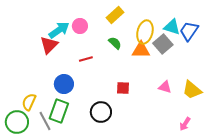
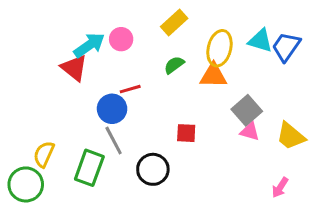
green semicircle: (115, 43) -> (174, 65), turned -80
gray square: (163, 44) -> (247, 110), moved
red triangle: (49, 45) -> (74, 68), turned -36
blue circle: (64, 84) -> (112, 109), moved
gray line: (45, 121) -> (114, 141), moved

